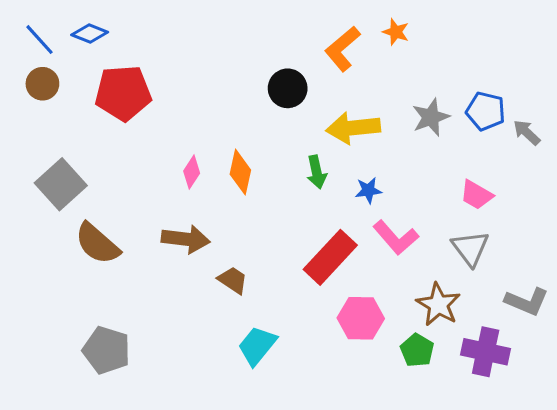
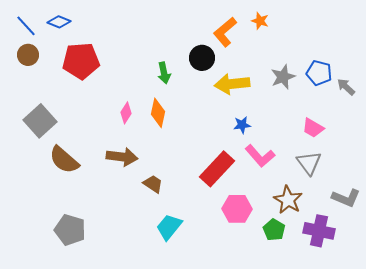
black circle: (288, 88) -> (202, 58), moved
green arrow: (317, 172) -> (164, 73), moved

